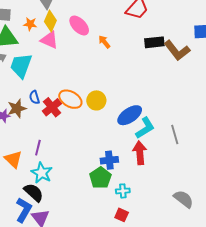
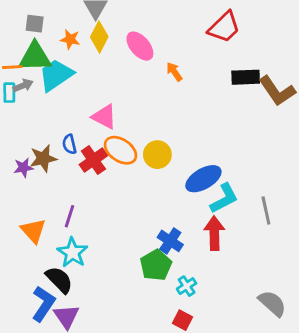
pink triangle: (49, 40) -> (104, 117), moved
cyan trapezoid: (21, 66) -> (56, 75), moved, turned 32
blue cross: (109, 160) -> (170, 241), turned 36
cyan cross: (123, 191) -> (187, 286), turned -32

